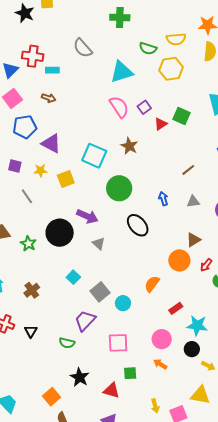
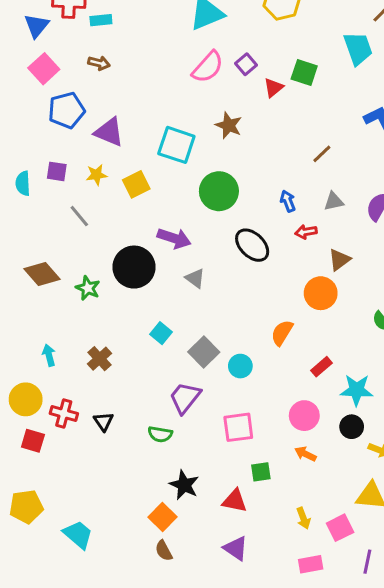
pink semicircle: (119, 107) -> (208, 67), turned 80
red arrow: (206, 265) -> (306, 232), moved, turned 48
orange square: (52, 397) -> (162, 517), moved

